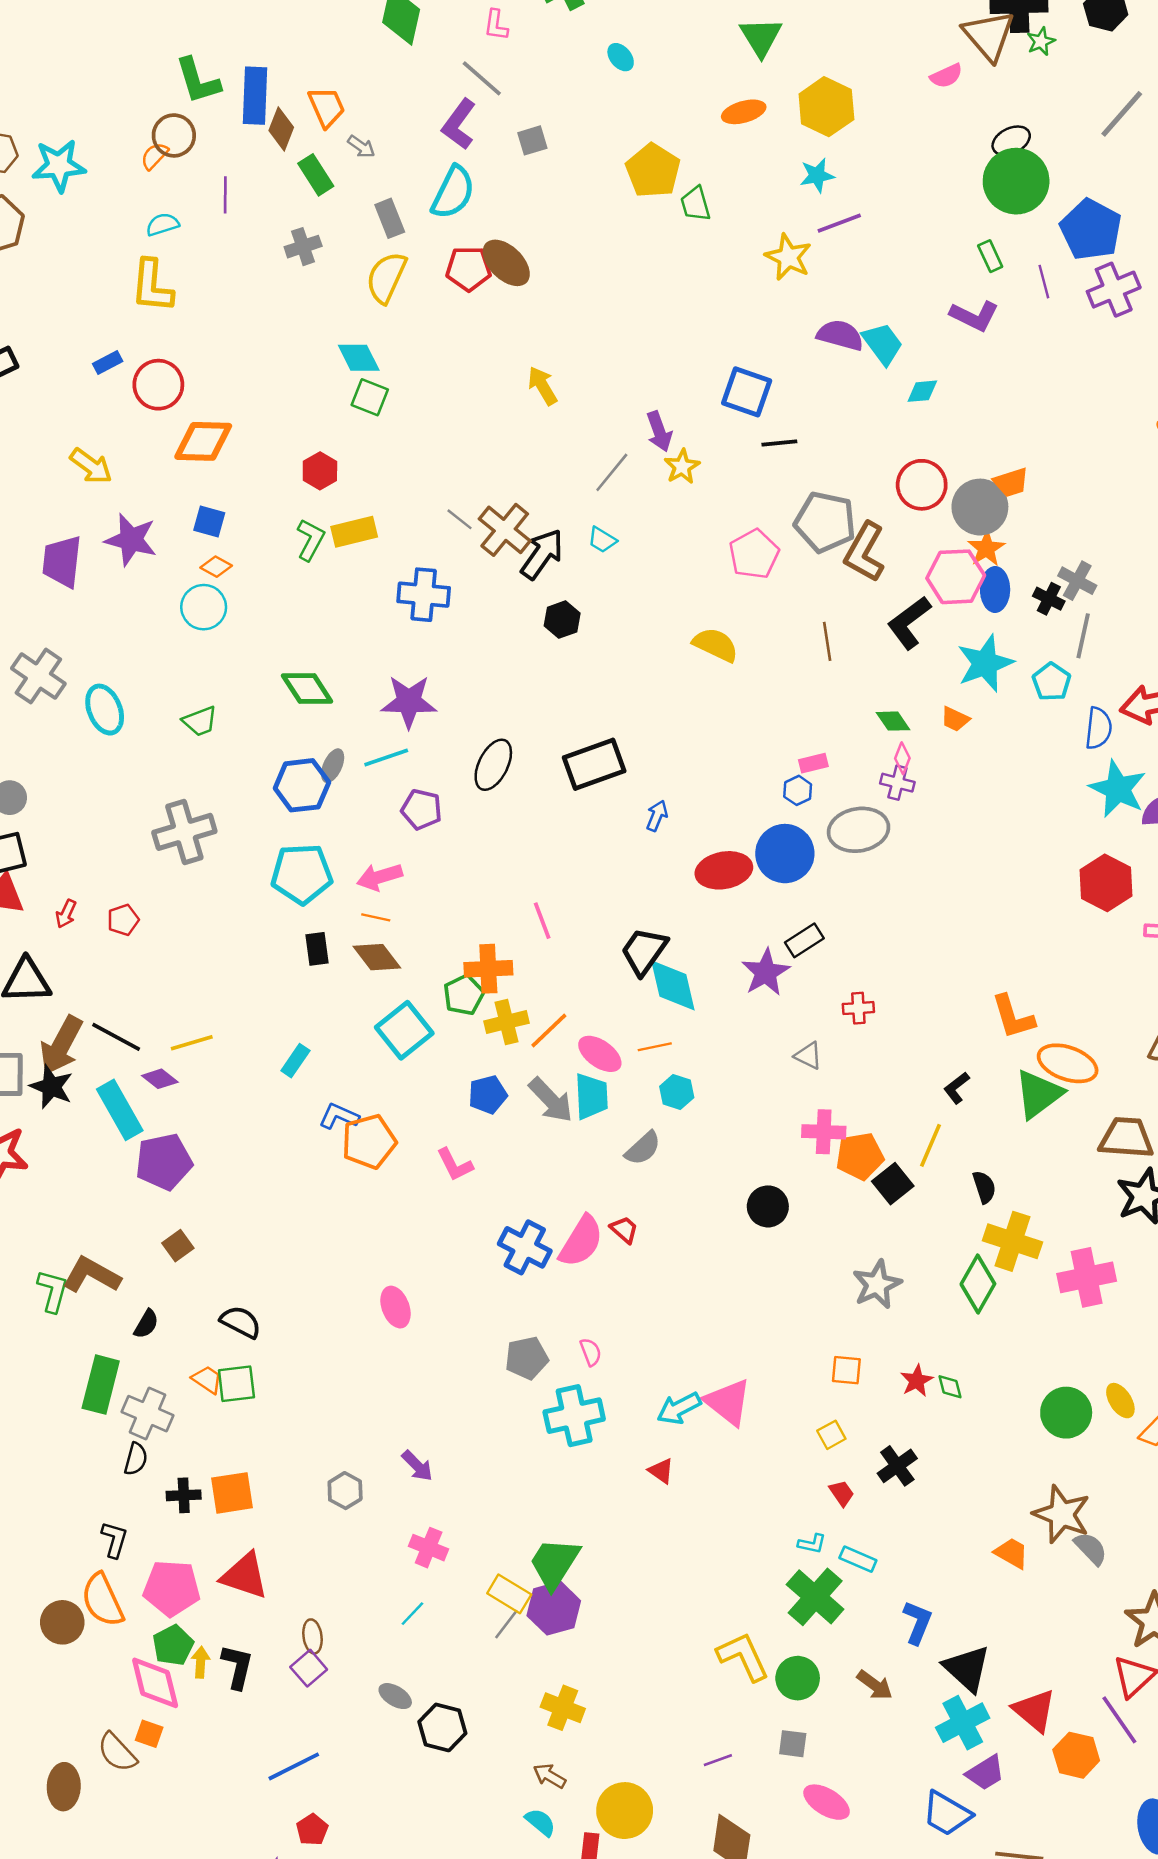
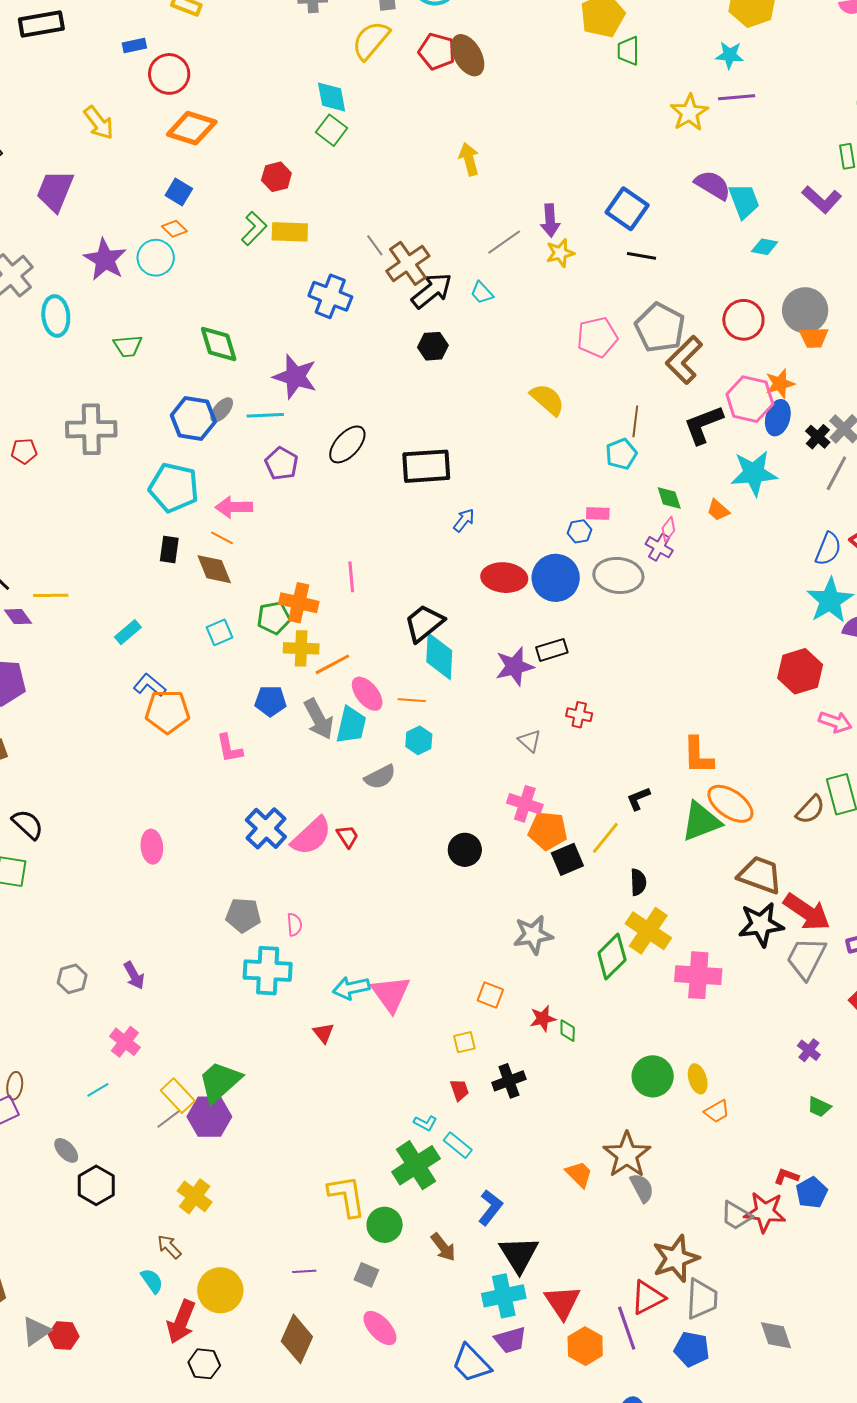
gray circle: (980, 507) -> (805, 310), moved
purple star: (131, 540) -> (105, 260), moved
cyan pentagon: (1052, 682) -> (621, 454), moved
red pentagon: (123, 920) -> (24, 451), moved
cyan square: (404, 1030) -> (219, 632), size x0.6

